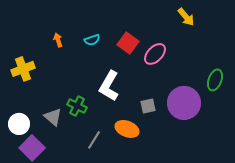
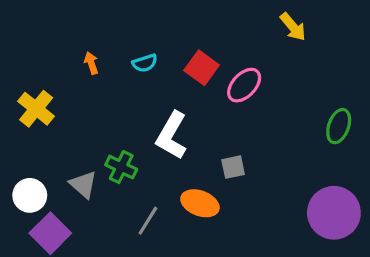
yellow cross: (23, 69) -> (36, 109), turned -30
purple circle: (184, 103) -> (334, 213), moved

